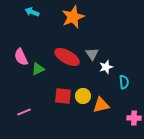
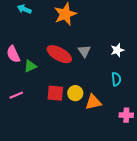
white star: (106, 67) -> (117, 50), moved
pink line: (24, 112) -> (16, 95), moved

